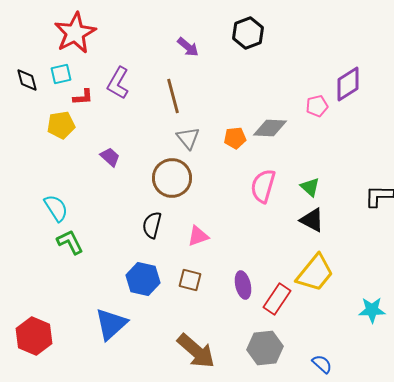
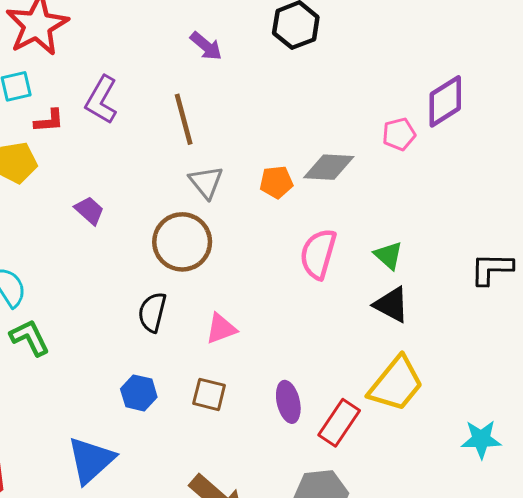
blue hexagon: (143, 279) -> (139, 393), size x0.7

